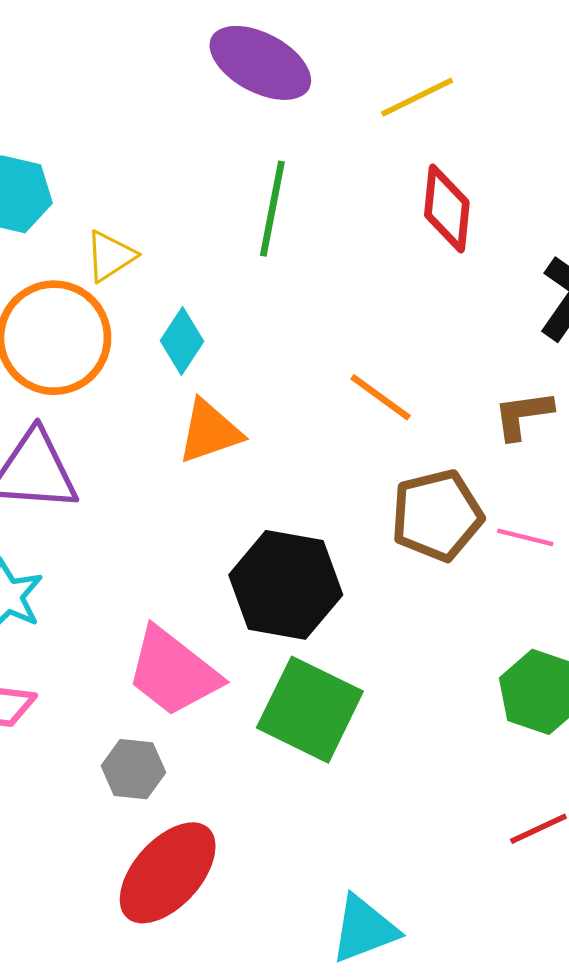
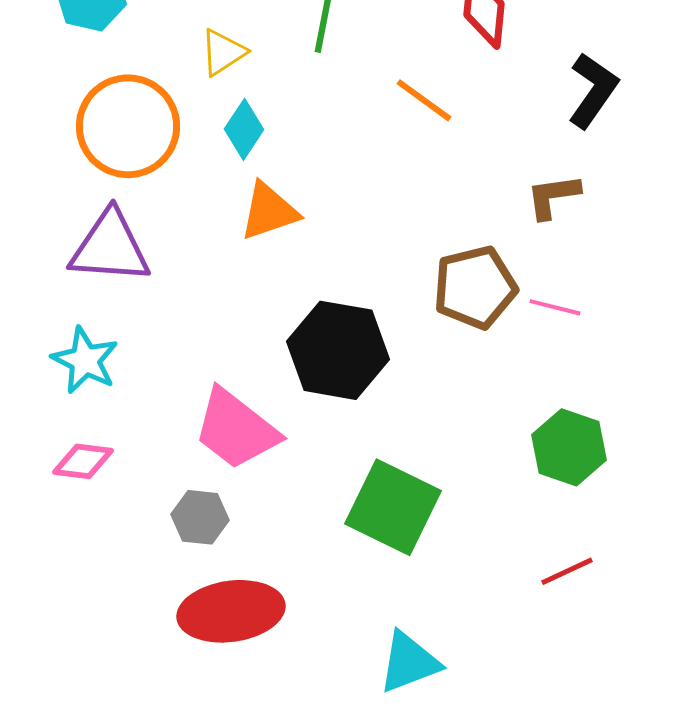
yellow triangle: (110, 256) -> (223, 52), moved
orange line: (381, 397) -> (424, 100), moved
green square: (310, 710) -> (393, 507), moved
red ellipse: (168, 873) -> (231, 611), turned 40

